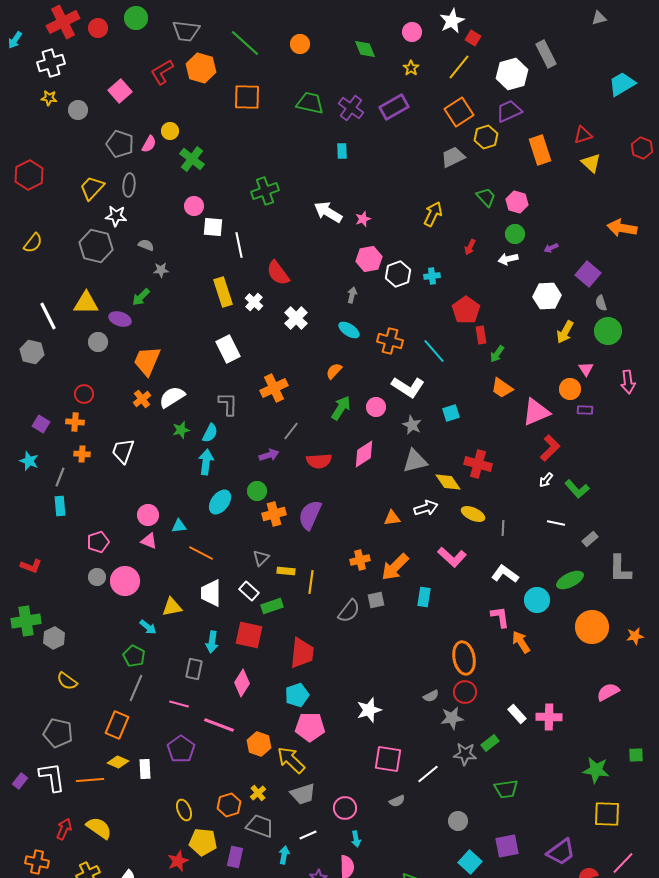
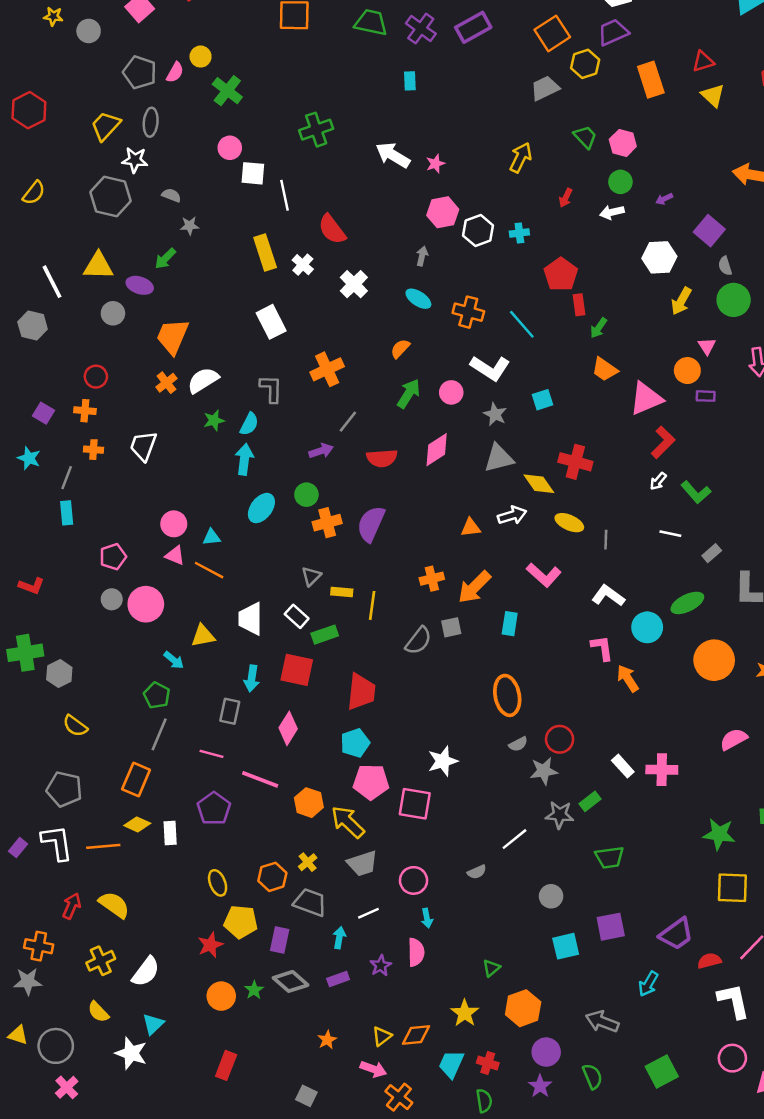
orange line: (201, 553) -> (209, 570), moved
orange ellipse: (464, 658) -> (507, 695), moved
pink square: (388, 759) -> (415, 804), moved
cyan square: (470, 862) -> (566, 946), turned 35

